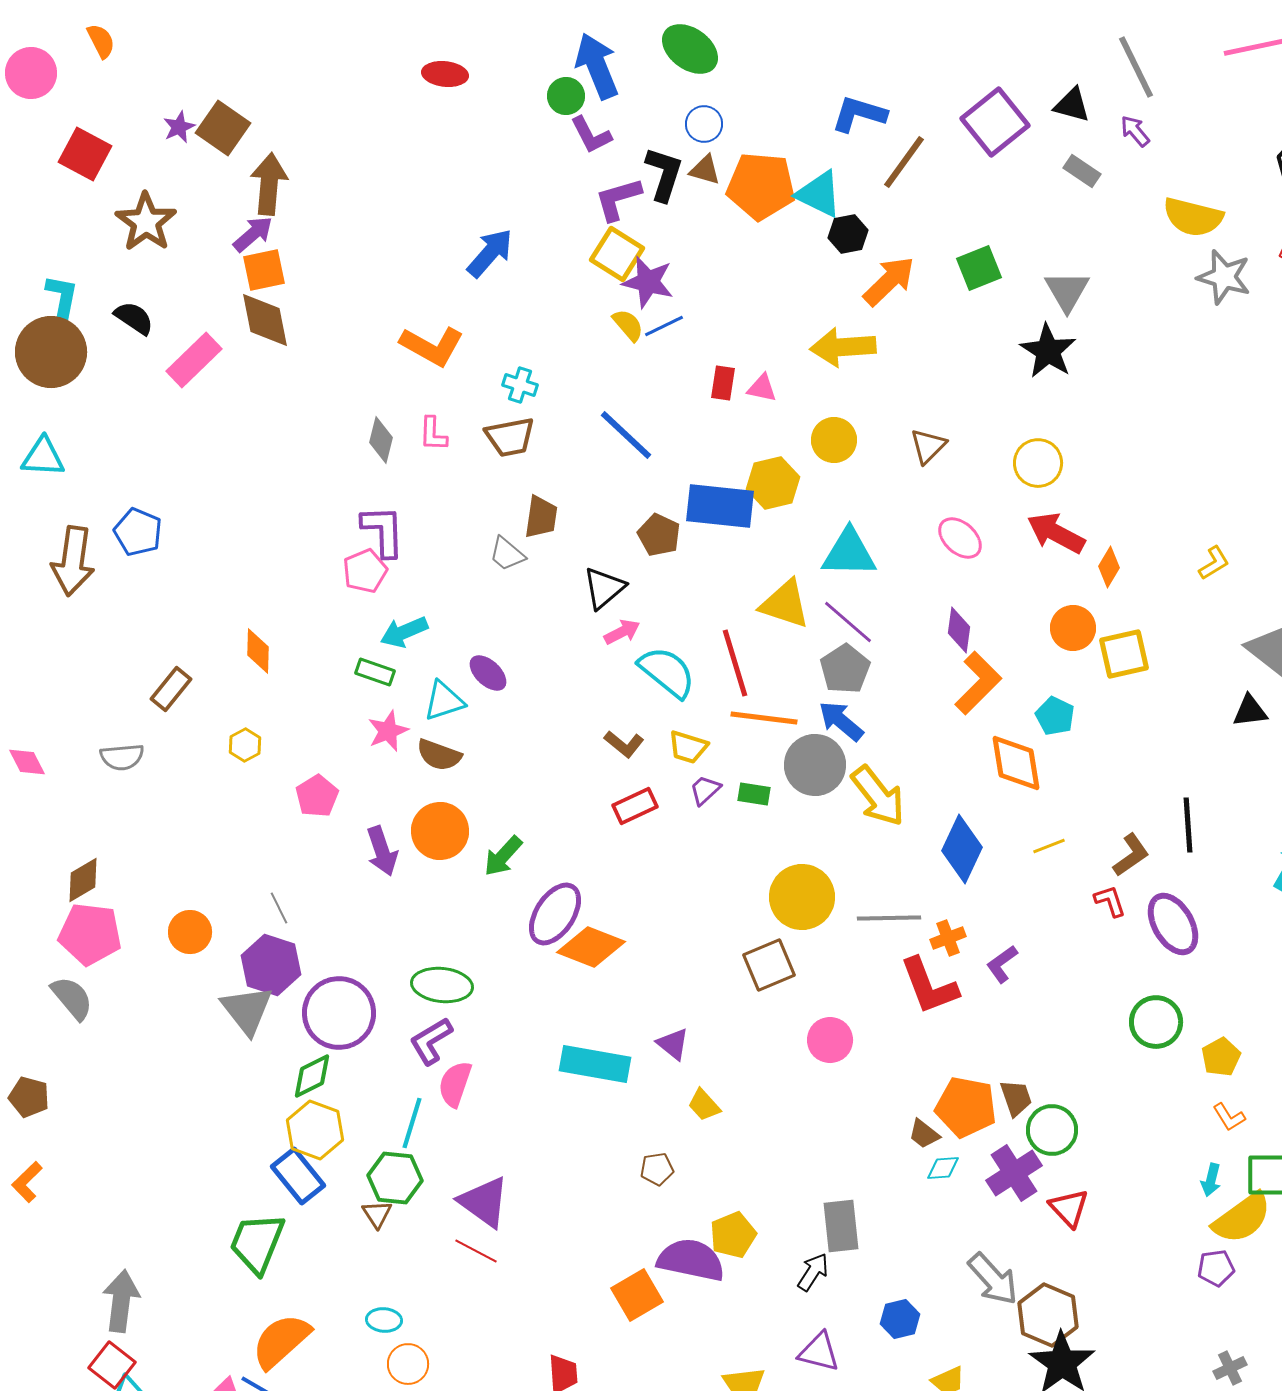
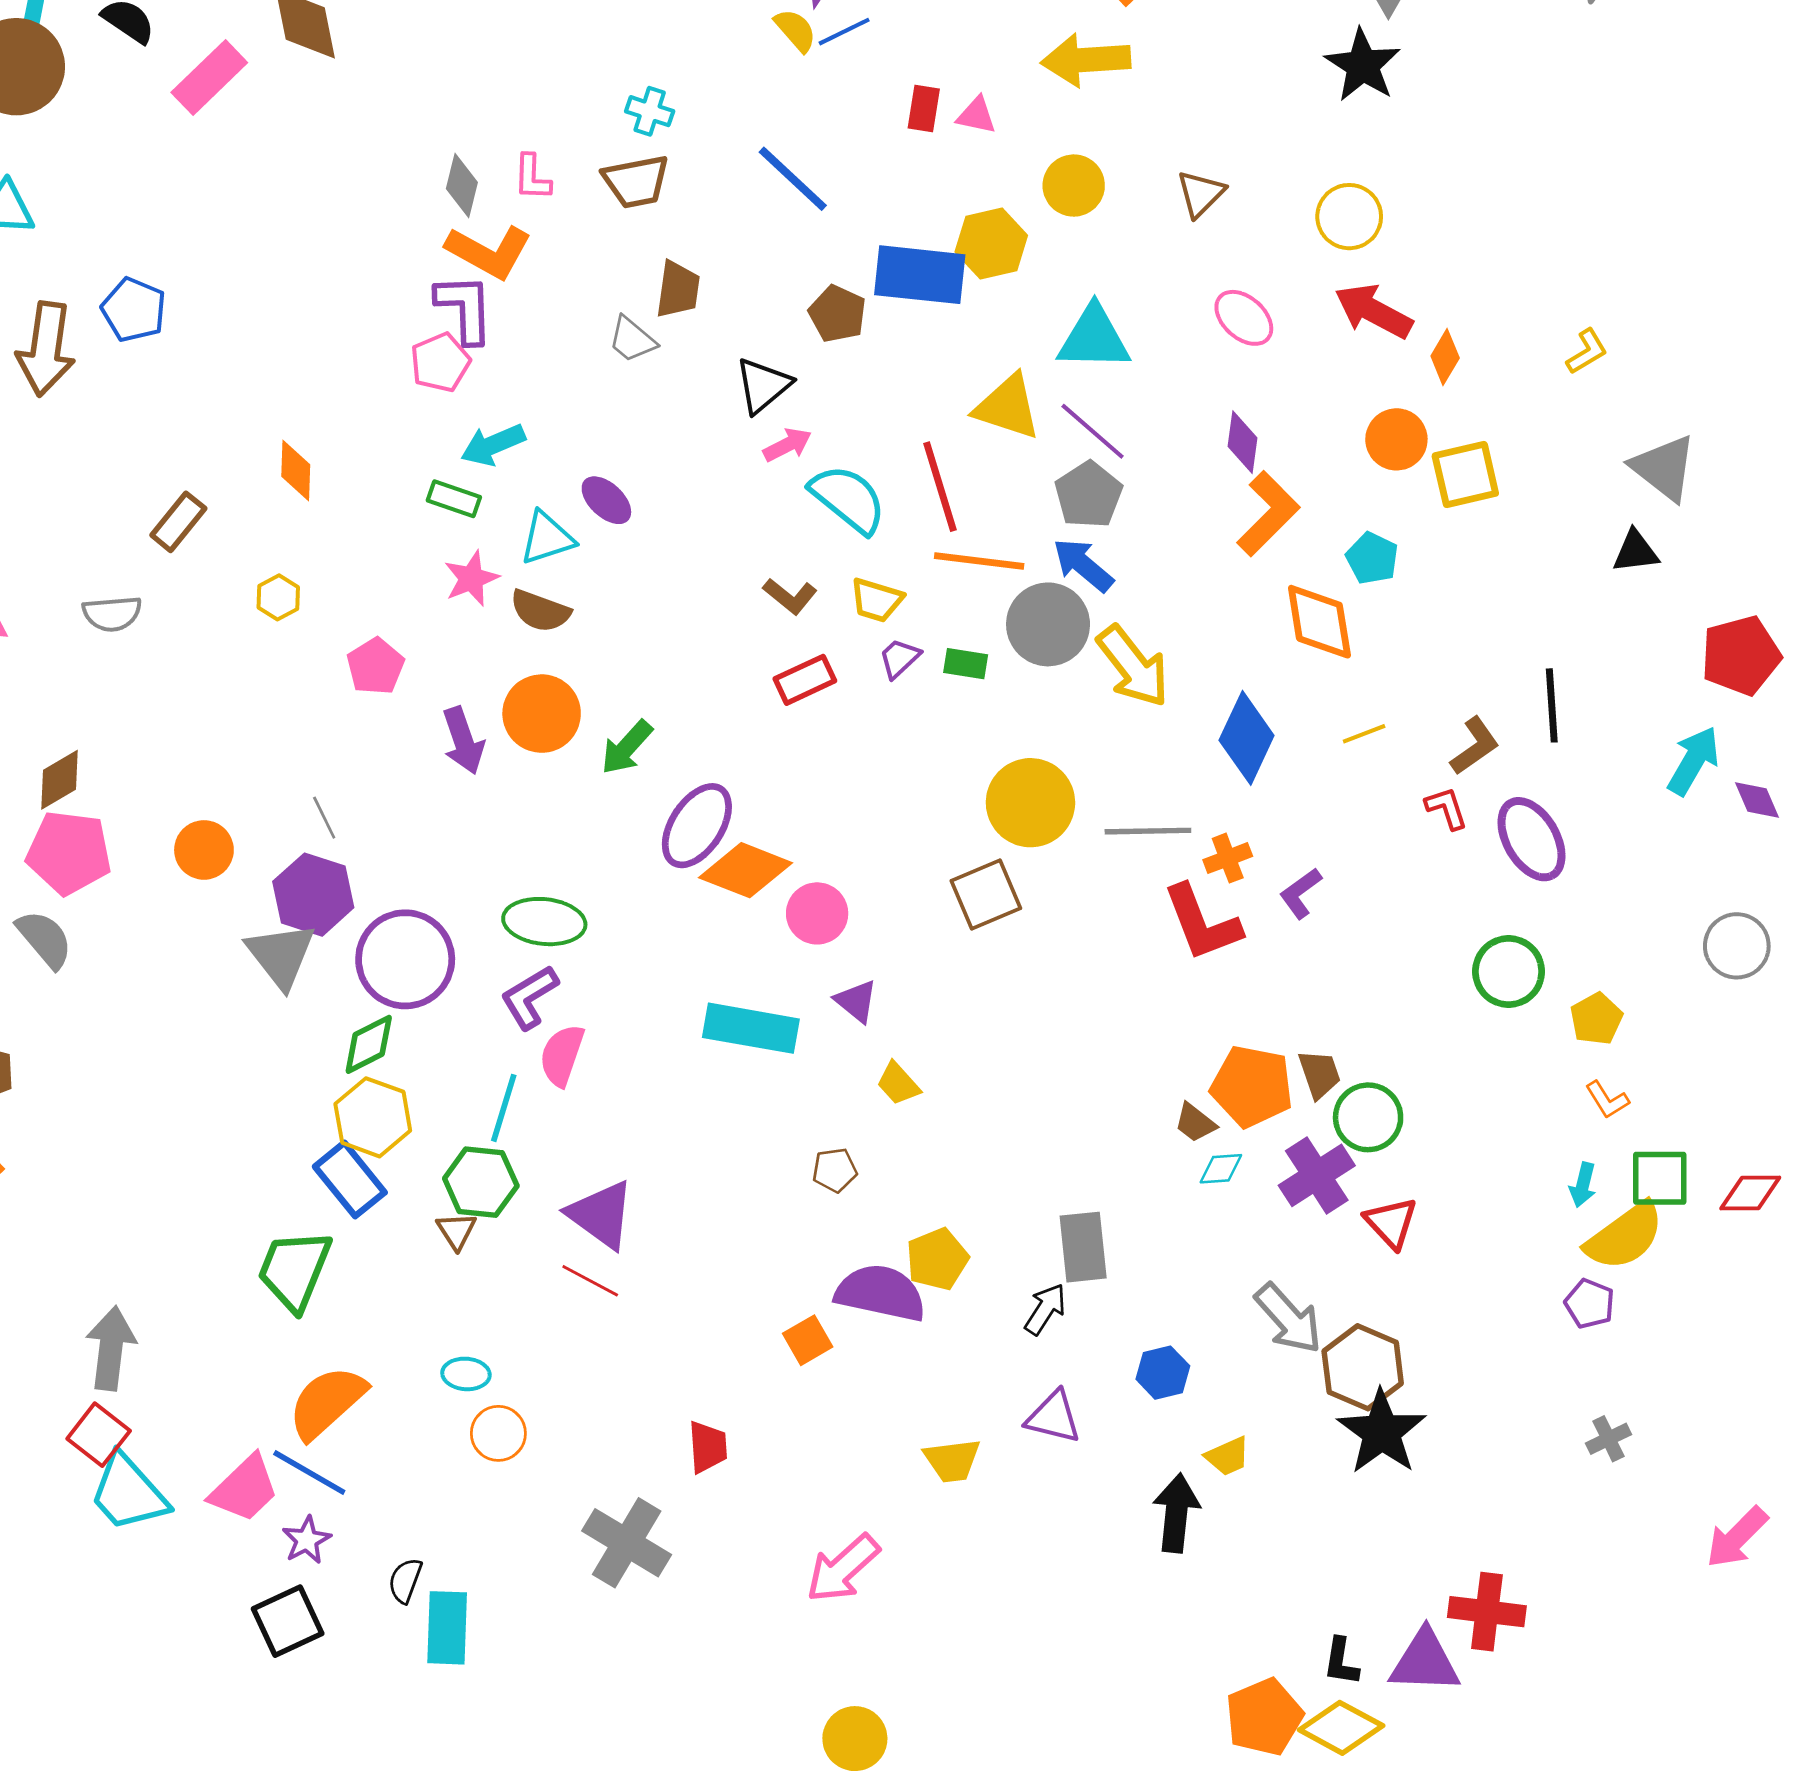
orange L-shape: (432, 346) -> (489, 252), moved
pink circle: (830, 1040) -> (817, 913), moved
purple pentagon: (1216, 1268) -> (1590, 1304), turned 30
orange square: (637, 1295) -> (808, 1340), size x0.7

